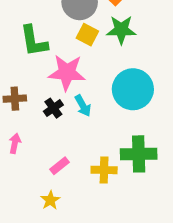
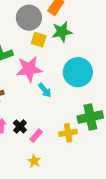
black cross: (53, 108) -> (20, 127), moved

